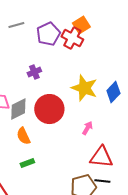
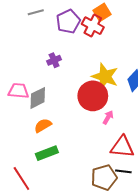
red circle: (49, 109) -> (93, 96), moved
orange semicircle: (23, 136) -> (43, 125), turned 84
green rectangle: (27, 163) -> (47, 153), size x1.5

